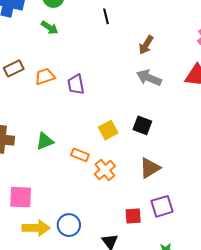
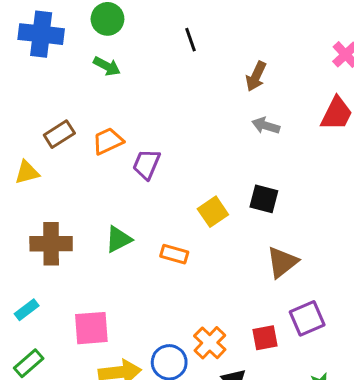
gray arrow: (149, 78) -> (266, 126), size x0.7
purple trapezoid: (76, 84) -> (146, 164), moved, turned 40
orange cross: (105, 170) -> (210, 343), moved

